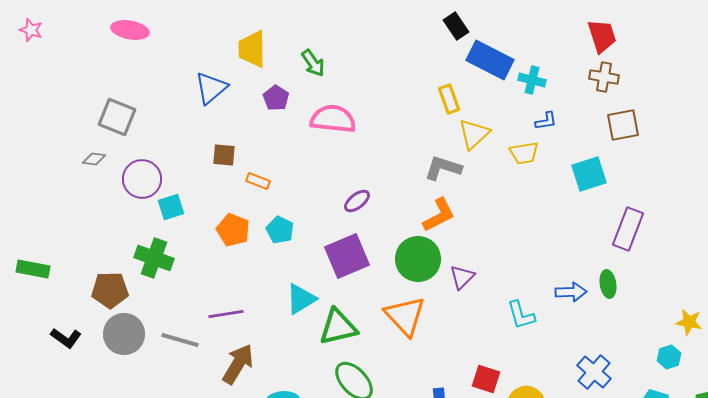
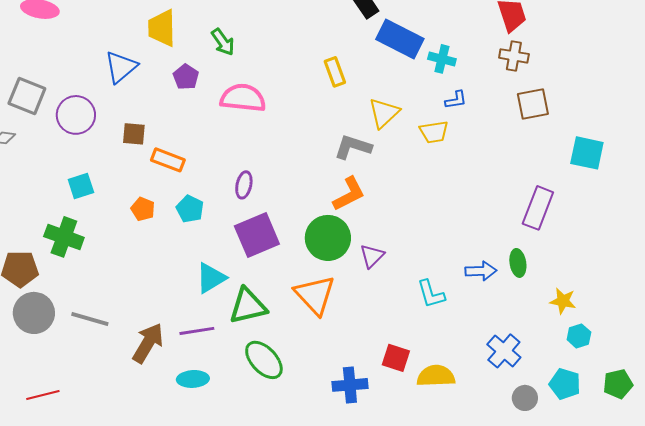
yellow rectangle: (449, 99) -> (335, 72), moved
cyan square: (589, 174) -> (587, 153), moved, turned 30
purple circle: (142, 179) -> (76, 115), moved
orange rectangle: (258, 181) -> (168, 160), size x1.4
purple ellipse: (357, 201) -> (244, 185), moved, turned -40
orange pentagon: (233, 230) -> (143, 209), size x0.7
purple line: (226, 314) -> (197, 331), moved
yellow star: (689, 322) -> (563, 301), moved

